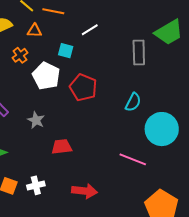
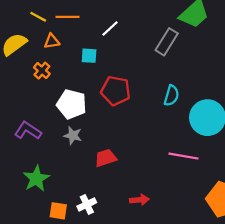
gray rectangle: (139, 53) -> (167, 42), turned 45
white pentagon: (46, 76) -> (72, 104), moved
red arrow: (85, 191) -> (139, 200), size x0.7

